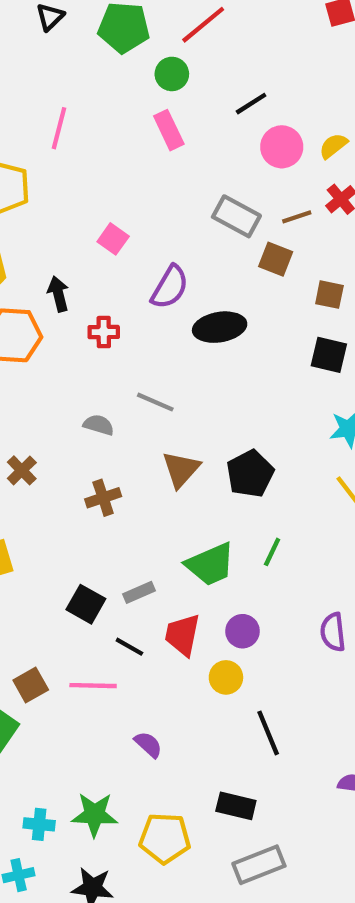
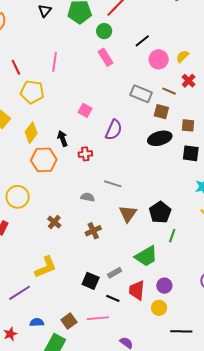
brown line: (297, 217) -> (169, 91), turned 48
black ellipse: (220, 327) -> (160, 138), moved
green line: (272, 552) -> (172, 236), moved
black line: (268, 733) -> (181, 331), turned -60

